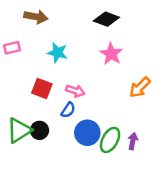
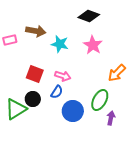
brown arrow: (36, 17) -> (36, 31), moved
cyan star: (57, 53) -> (60, 44), moved
black circle: (39, 130) -> (33, 99), moved
green ellipse: (110, 140) -> (100, 100), moved

